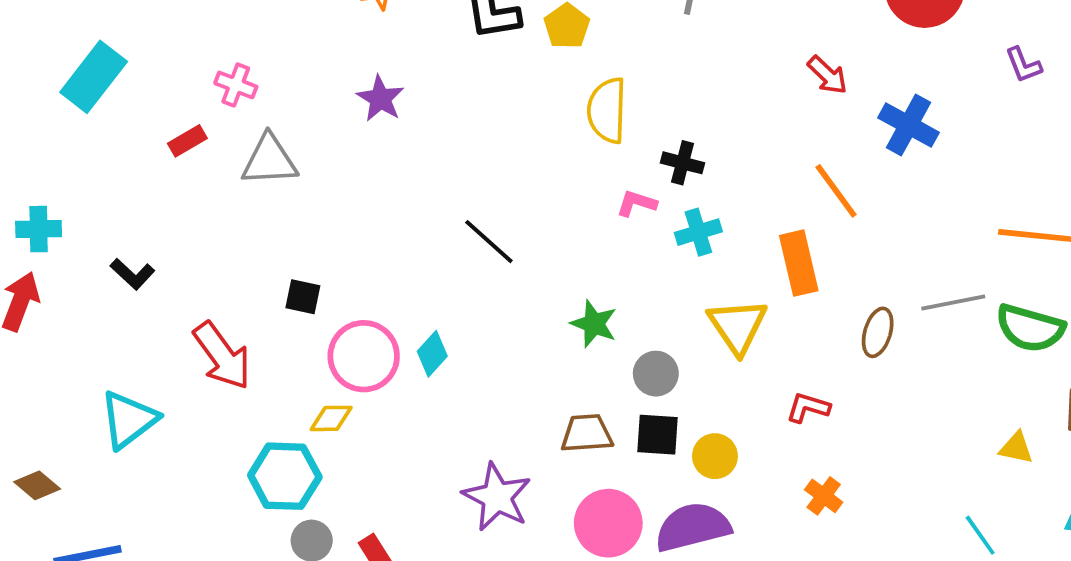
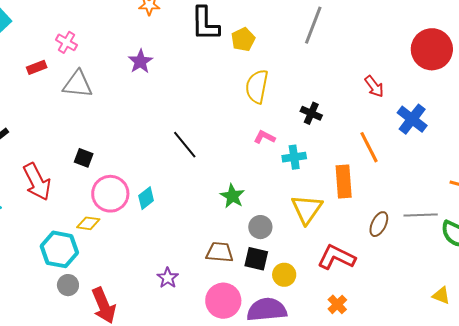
black cross: (683, 163) -> (311, 113), moved
red L-shape: (808, 408) -> (336, 257), size x1.6
purple star: (497, 497) -> (168, 278), size x0.6

